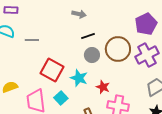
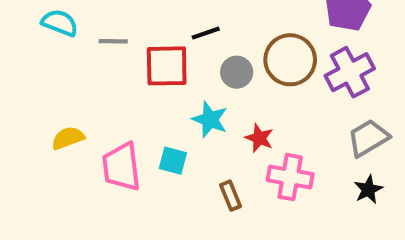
black line: (88, 36) -> (206, 33), moved
red square: (52, 70) -> (167, 66), moved, turned -30
cyan square: (61, 98) -> (173, 161), turned -32

